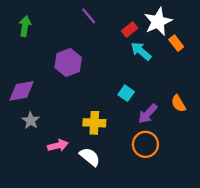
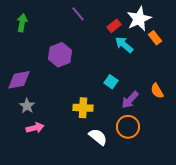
pink arrow: (58, 145) -> (35, 128), moved
white semicircle: (90, 157) -> (98, 137), moved

